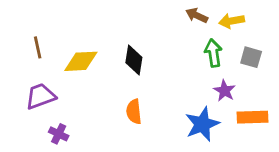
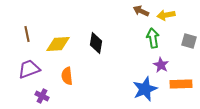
gray square: (251, 57) -> (189, 41), moved
orange semicircle: (134, 112) -> (67, 76), moved

